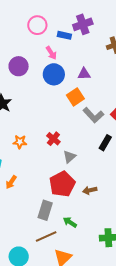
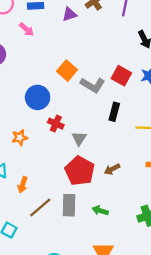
blue circle: (54, 74) -> (38, 97), moved
purple triangle: (84, 74) -> (69, 14), moved
brown line: (46, 237) -> (40, 208), moved

